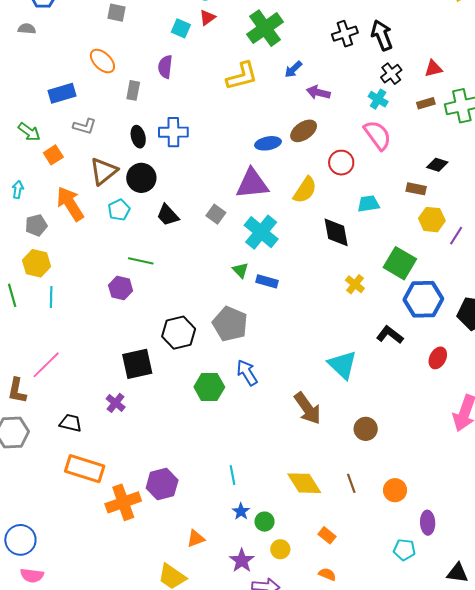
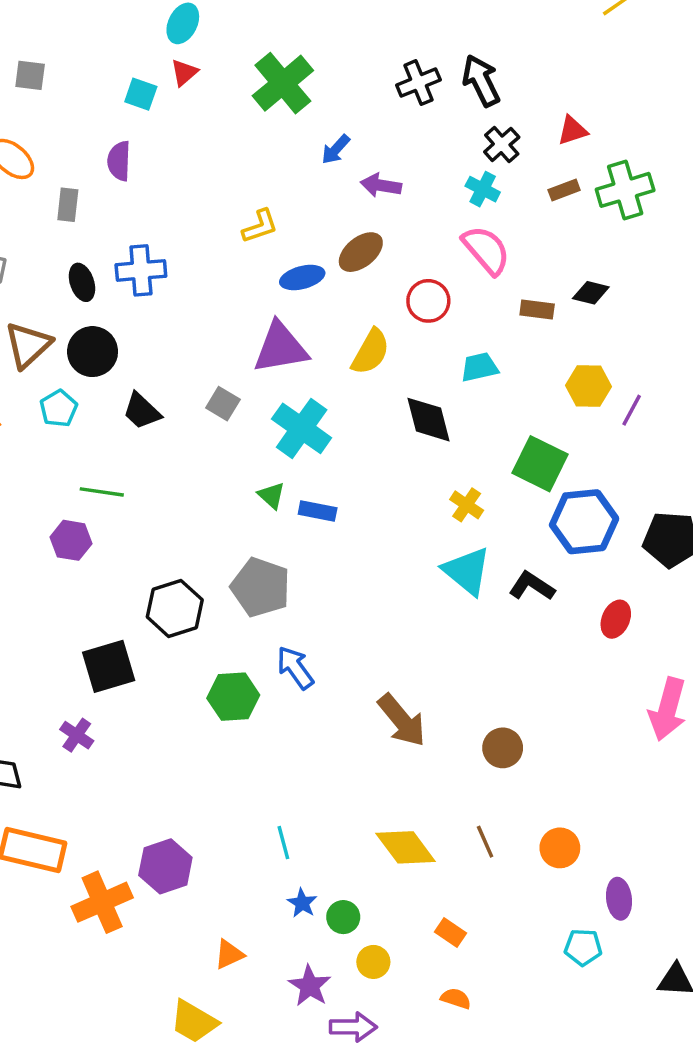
yellow L-shape: (242, 76) -> (260, 226), moved, size x0.7
brown rectangle: (416, 189) -> (537, 310), moved
cyan triangle: (342, 365) -> (467, 571), moved

